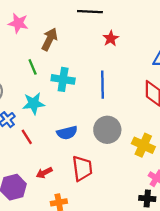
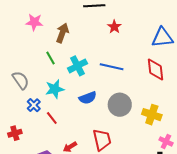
cyan cross: (63, 79) -> (78, 66), turned -30
blue line: (102, 85) -> (112, 67), turned -70
blue semicircle: (67, 133) -> (88, 98), moved

